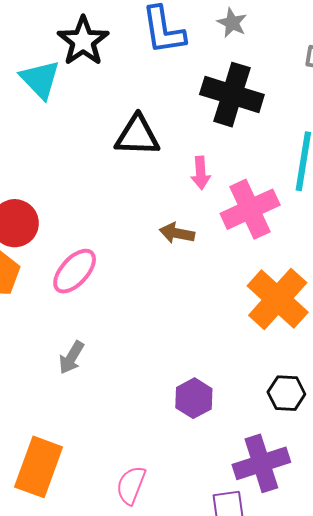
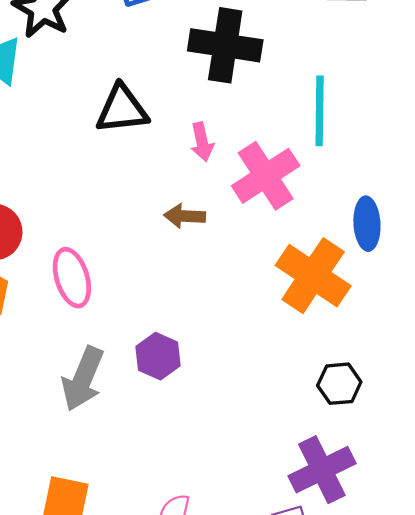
pink ellipse: (75, 271) -> (72, 278), turned -51
gray arrow: (71, 358) -> (83, 379), size x1.6
purple hexagon: (194, 398) -> (158, 356), moved

